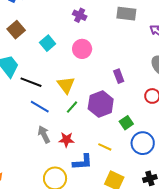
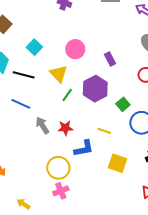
cyan square: (48, 43) -> (34, 47), moved
pink circle: (82, 49) -> (75, 49), moved
blue line: (40, 107) -> (21, 104), moved

